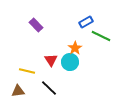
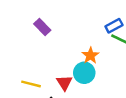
blue rectangle: (86, 22) -> (114, 26), moved
red triangle: (51, 60) -> (64, 83), moved

